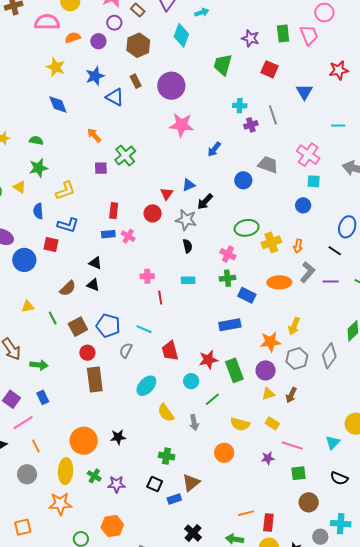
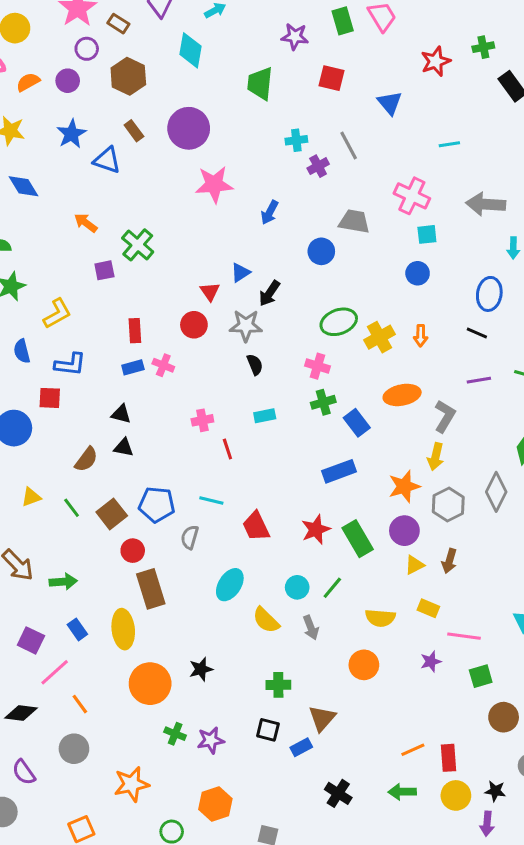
gray L-shape: (307, 272) -> (445, 416), moved
blue rectangle: (247, 295) -> (357, 423), turned 36
cyan circle: (191, 381) -> (297, 587), moved
yellow ellipse: (66, 471) -> (123, 629), moved

